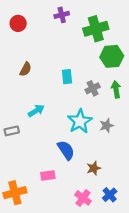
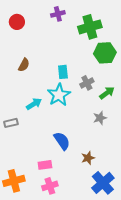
green arrow: (116, 89) -> (107, 93), moved, turned 63
cyan star: (80, 121) -> (59, 95), moved
blue cross: (110, 195) -> (103, 183), size x1.6
pink cross: (83, 198) -> (50, 186), moved, turned 35

